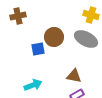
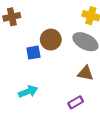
brown triangle: (74, 76) -> (85, 73), moved

